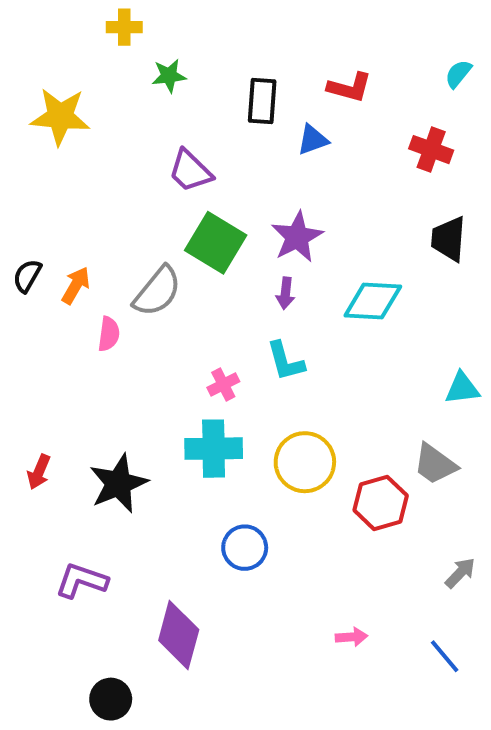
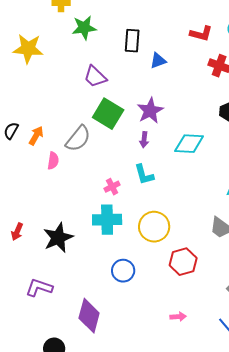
green star: (169, 76) -> (84, 28), size x1.4
red L-shape: (350, 87) -> (201, 34), moved
red hexagon: (381, 503) -> (183, 262), moved

